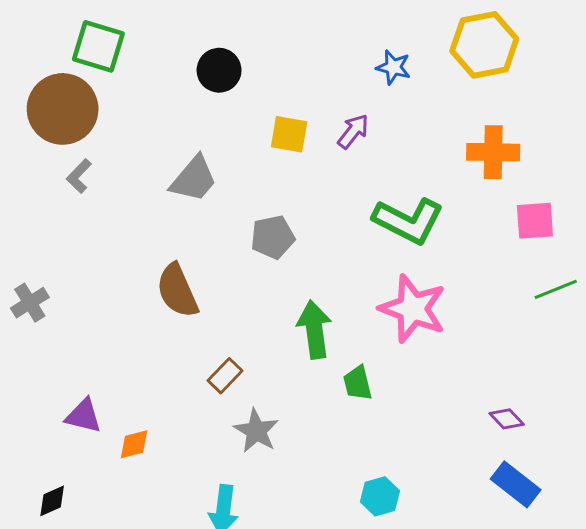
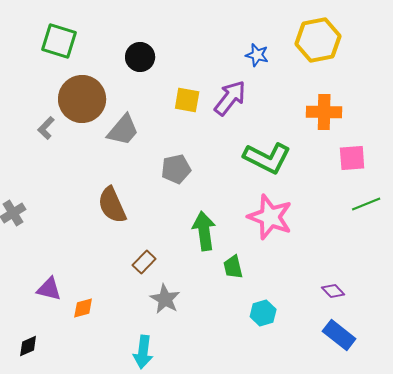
brown circle: (63, 109) -> (82, 99), moved
purple arrow: (353, 131) -> (230, 98), size x1.5
cyan hexagon: (380, 496) -> (263, 313), moved

